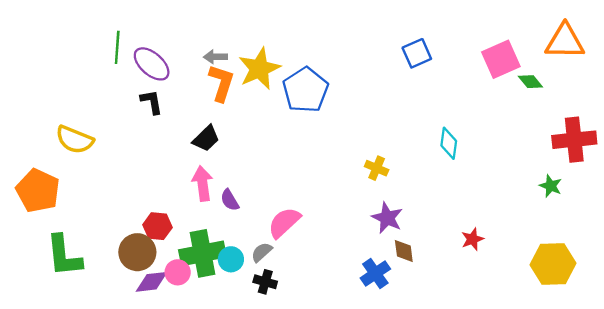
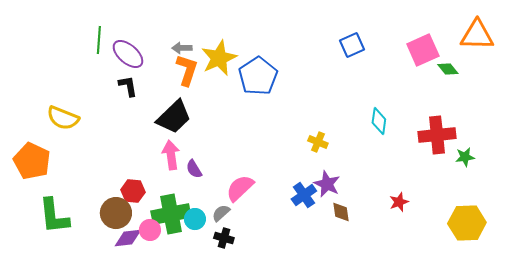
black trapezoid: (206, 139) -> (174, 117), size x1.5
red cross: (574, 140) -> (437, 135), moved
green star: (551, 186) -> (465, 157), turned -30
blue cross: (375, 274) -> (304, 195), moved

